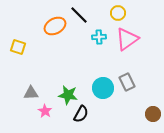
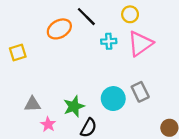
yellow square: (18, 47) -> (18, 53), turned -35
green star: (68, 95) -> (74, 106), turned -30

